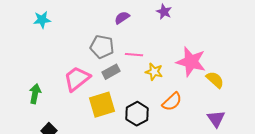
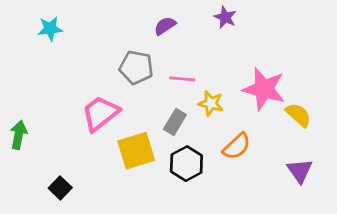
gray rectangle: (111, 72) -> (175, 122), moved, turned -30
green arrow: (35, 94) -> (19, 135), moved

